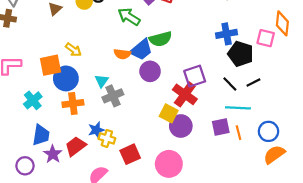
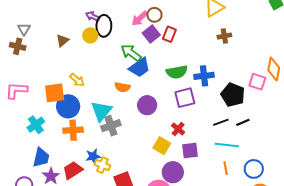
blue cross: (227, 34) -> (204, 76), moved
green semicircle: (160, 39) -> (177, 72), moved
blue trapezoid: (141, 50) -> (140, 67), moved
purple square: (195, 76) -> (185, 98), moved
cyan triangle: (102, 81) -> (101, 111), size x1.6
black line: (230, 84) -> (221, 122), turned -70
red cross: (185, 94) -> (178, 129), size x0.6
purple circle: (181, 126) -> (173, 172), moved
purple square: (221, 127) -> (190, 151), moved

